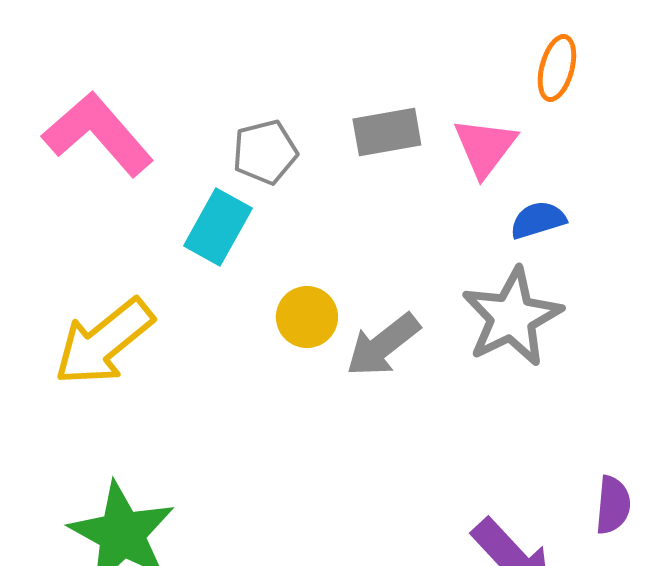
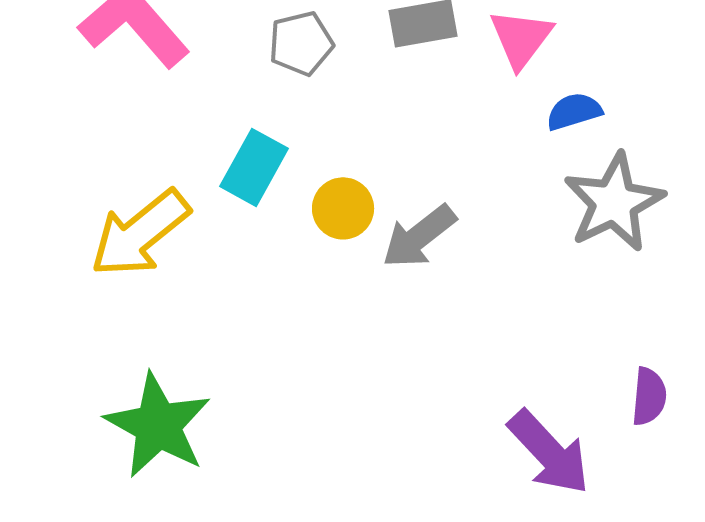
cyan rectangle: (218, 227) -> (254, 167), moved
gray star: (512, 317) -> (614, 202), moved

